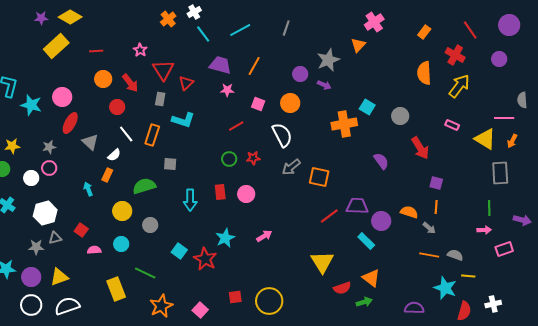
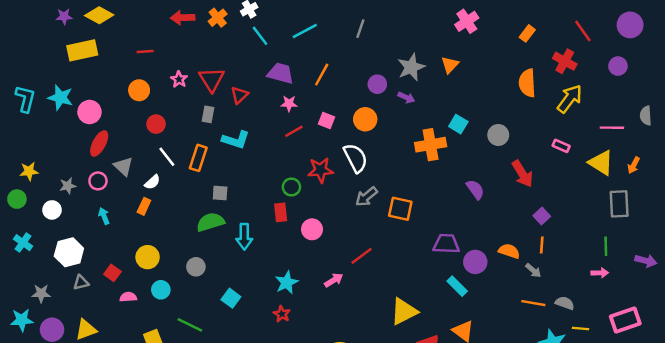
orange triangle: (358, 45) -> (450, 65), moved
yellow rectangle: (56, 46) -> (82, 50), turned 30
pink star: (140, 50) -> (179, 79), moved
red line: (96, 51) -> (145, 52), moved
red arrow: (130, 83) -> (183, 18), moved, turned 126
cyan star: (31, 105) -> (60, 97), moved
pink line: (504, 118) -> (612, 128), moved
red line: (236, 126) -> (294, 131), moved
gray star: (49, 147) -> (68, 186), moved
red star: (253, 158) -> (320, 170), moved, size x1.5
pink circle: (49, 168) -> (98, 181), moved
purple square: (436, 183) -> (542, 216), turned 32
green semicircle: (144, 186) -> (210, 222), moved
cyan arrow: (88, 189) -> (104, 216), moved
red rectangle: (220, 192) -> (281, 212), moved
yellow circle: (122, 211) -> (148, 257), moved
red line: (329, 216) -> (362, 256), moved
gray star: (36, 247) -> (41, 293), moved
pink rectangle: (504, 249) -> (625, 320), moved, size x1.4
red star: (205, 259) -> (282, 314), moved, size x0.6
yellow triangle: (322, 262) -> (404, 312), turned 35

